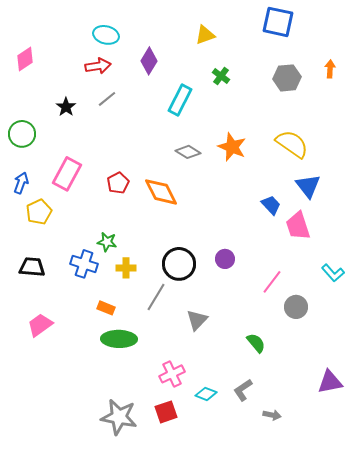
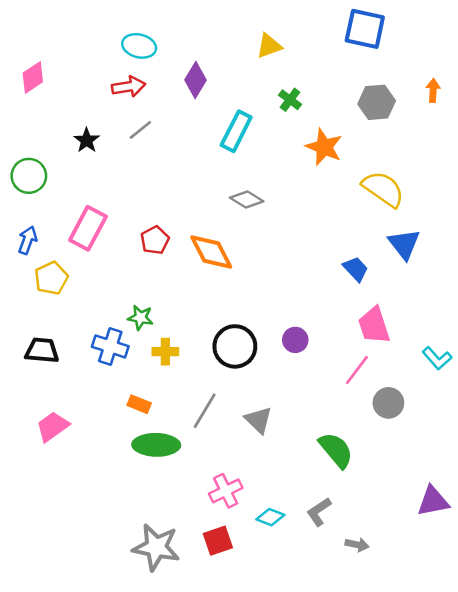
orange star: (232, 147) -> (324, 147), moved
pink trapezoid: (298, 226) -> (374, 325), moved
gray line: (156, 297) -> (205, 411), moved
gray triangle: (197, 320) -> (259, 420), turned -30
green semicircle: (256, 343) -> (336, 450), size x1.4

